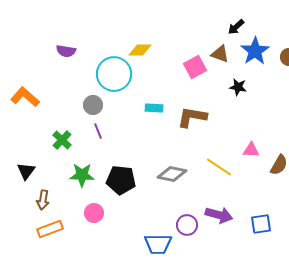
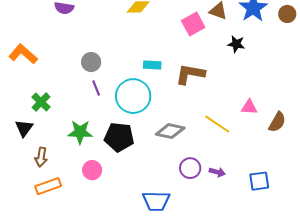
cyan circle: (114, 74) -> (133, 96), moved
green cross: (62, 140) -> (41, 102), moved
purple arrow: (219, 215) -> (217, 172), size x0.6
purple circle: (187, 225) -> (190, 168), moved

